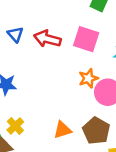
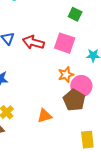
brown pentagon: (96, 131) -> (74, 100), moved

